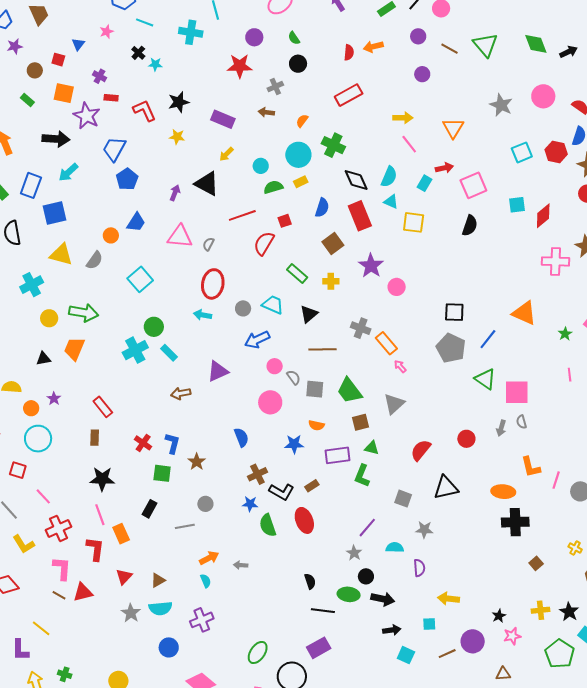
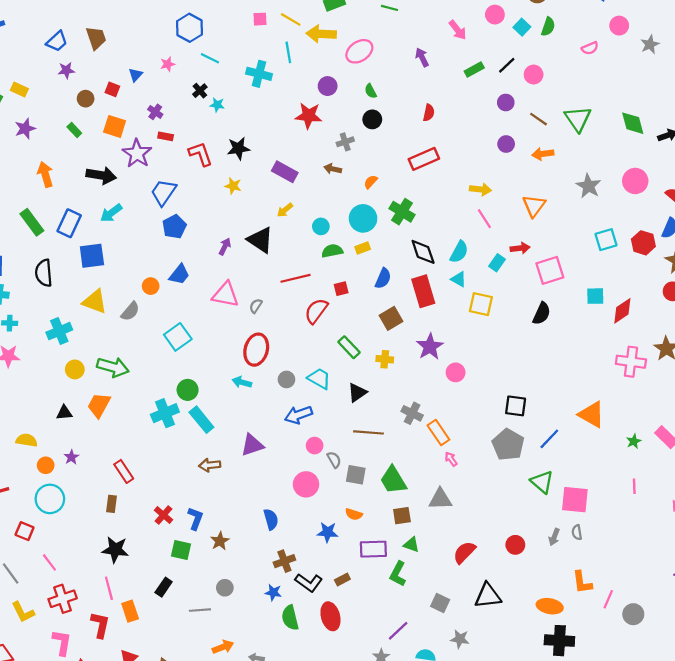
orange arrow: (373, 47) -> (543, 154), moved
cyan rectangle: (169, 353) -> (201, 420), size x1.4
gray triangle: (394, 404) -> (440, 499), turned 35

